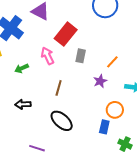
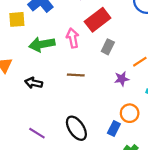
green arrow: (22, 68) -> (42, 44), size x1.6
brown line: (59, 88) -> (76, 75), turned 63
black ellipse: (62, 121) -> (76, 128), moved

